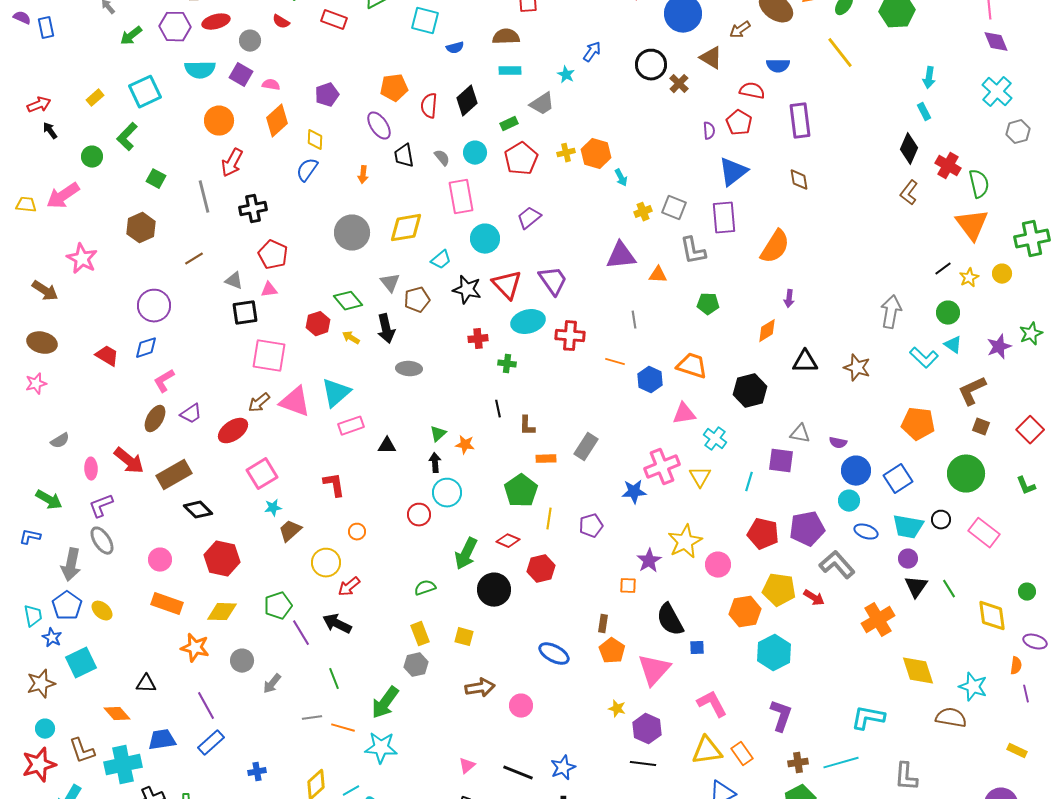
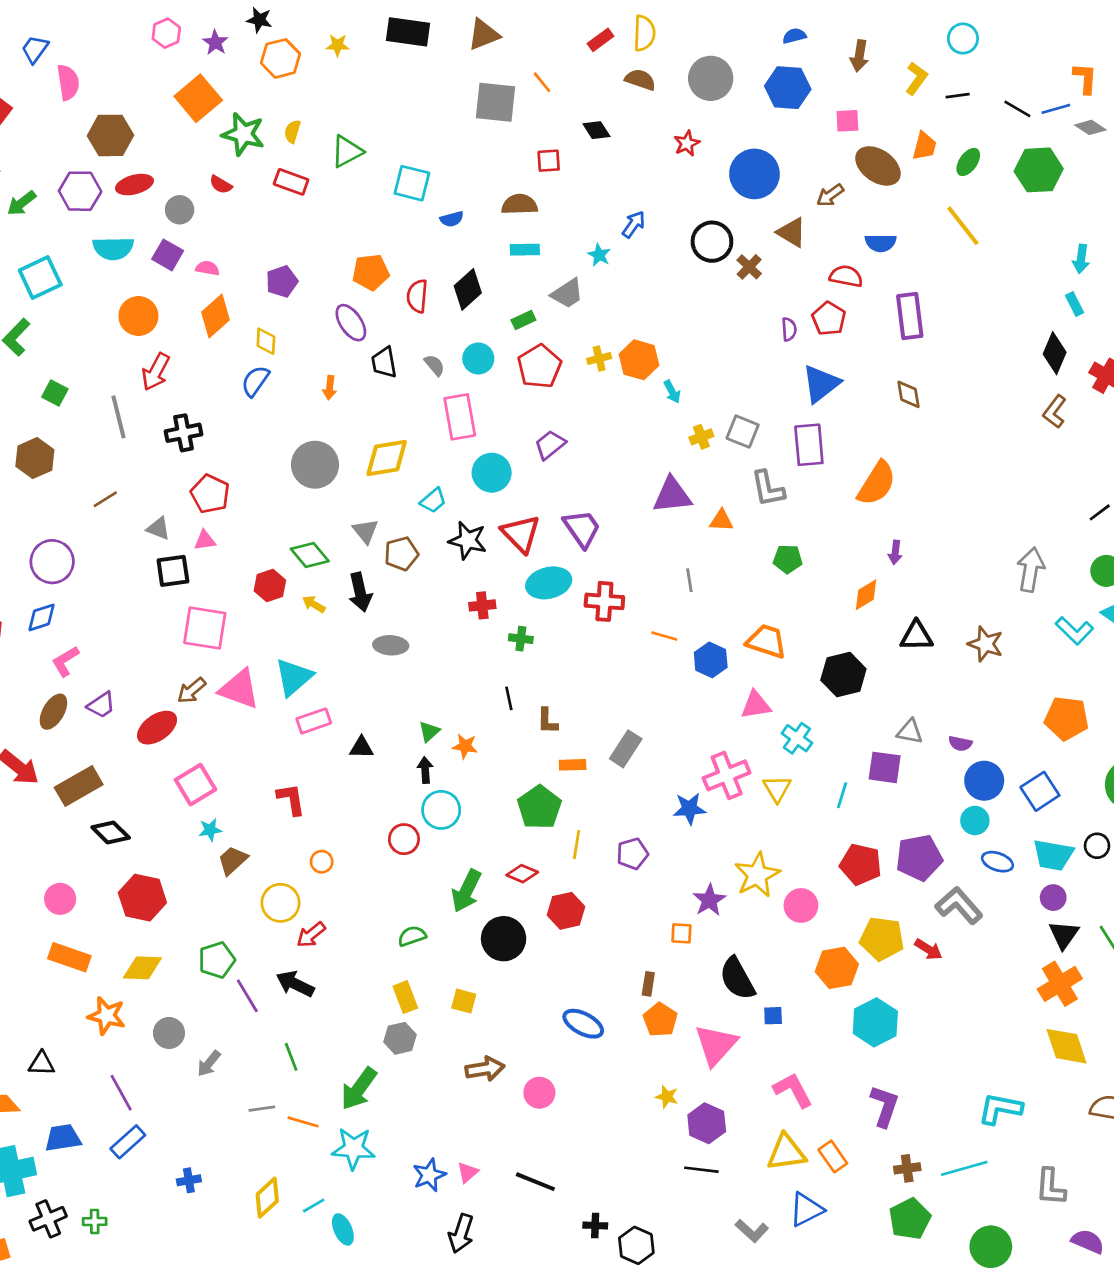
orange cross: (878, 620) -> (1060, 984), moved
blue star: (563, 768) -> (429, 1175), moved

